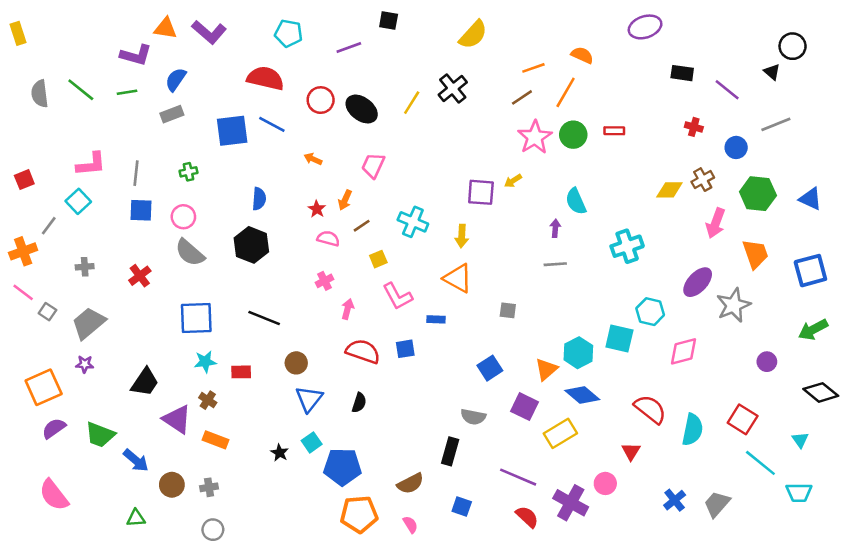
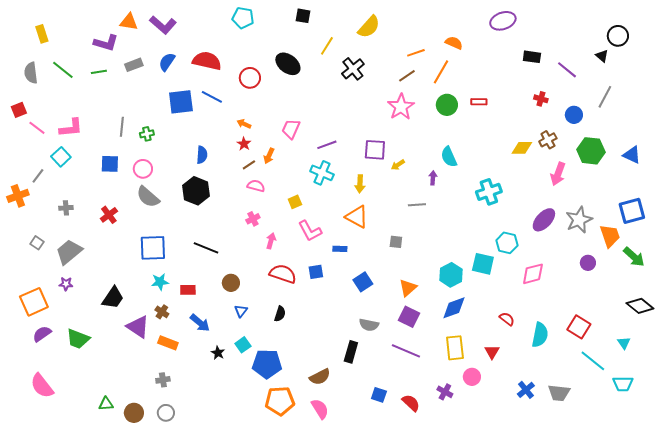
yellow rectangle: (18, 33) -> (42, 34), moved
cyan pentagon: (289, 33) -> (243, 18), moved
purple line: (349, 47) -> (327, 145), moved
blue semicircle: (176, 80) -> (167, 62), moved
yellow line: (412, 103) -> (327, 46), moved
black ellipse: (362, 109) -> (288, 64), moved
gray rectangle: (172, 114) -> (134, 65), moved
gray line: (776, 124) -> (605, 97), turned -40
pink star: (535, 137) -> (401, 107), moved
gray line: (136, 173) -> (122, 127), moved
red square: (24, 180) -> (19, 110), moved
yellow arrow: (513, 181) -> (398, 165), moved
red star: (317, 209) -> (244, 144), moved
brown line: (362, 226) -> (249, 165), moved
orange trapezoid: (755, 254) -> (610, 236), moved
gray line: (555, 264) -> (417, 205), moved
pink line: (23, 292) -> (37, 128), moved
gray star: (734, 305) -> (579, 220), moved
green arrow: (813, 330) -> (634, 257), turned -110
purple circle: (767, 362) -> (588, 263), moved
blue square: (490, 368) -> (363, 282), moved
orange triangle: (546, 369) -> (408, 288), moved
blue diamond: (582, 395) -> (454, 308), turned -60
blue triangle: (309, 399) -> (241, 311), size x0.6
red semicircle: (650, 409) -> (507, 319), size x0.6
yellow rectangle: (560, 433) -> (455, 348), moved, turned -65
blue arrow: (136, 460) -> (200, 323), moved
purple line: (518, 477) -> (406, 351), moved
brown circle: (172, 485) -> (134, 413), moved
purple cross: (571, 503) -> (445, 392), size x0.6
gray trapezoid: (717, 504) -> (559, 393), turned -125
blue square: (462, 507) -> (379, 395), moved
pink semicircle: (410, 525) -> (320, 409), size x1.5

